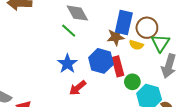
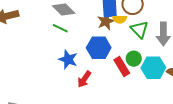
green triangle: (160, 43) -> (139, 29), moved
yellow semicircle: (136, 45) -> (120, 19), moved
red rectangle: (118, 66) -> (122, 66), moved

